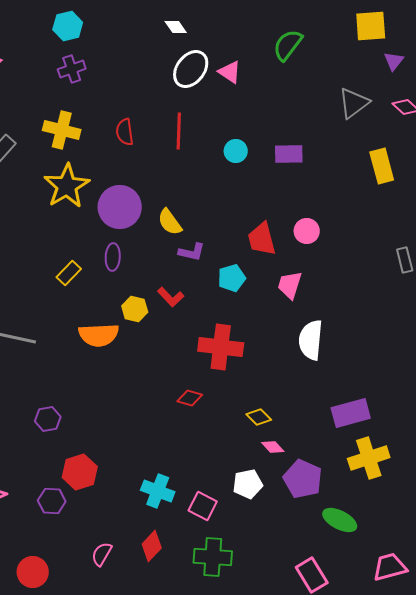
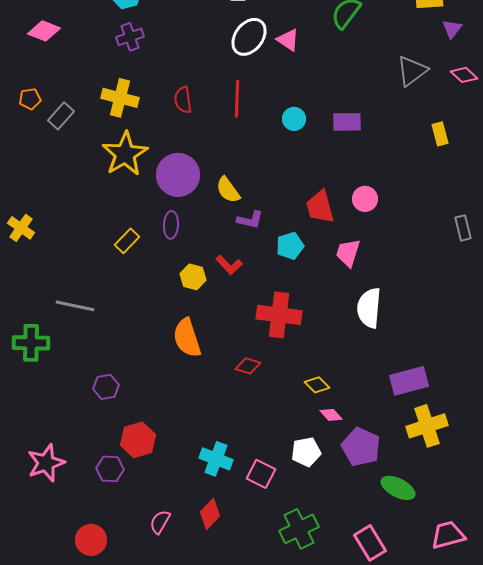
yellow rectangle: (382, 166) -> (440, 134), size x0.7
orange semicircle: (99, 335) -> (187, 338), moved, turned 75
green cross: (213, 557) -> (299, 529), moved, turned -30

